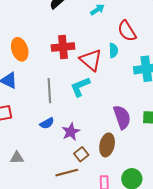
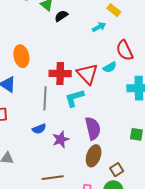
red cross: (63, 47) -> (60, 74), moved
cyan semicircle: (113, 50) -> (110, 67), turned 56
purple semicircle: (122, 117) -> (93, 128), moved
brown square: (81, 154) -> (117, 170), moved

